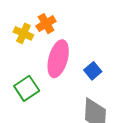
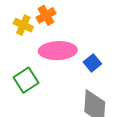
pink ellipse: (58, 59) -> (58, 51), turned 72

